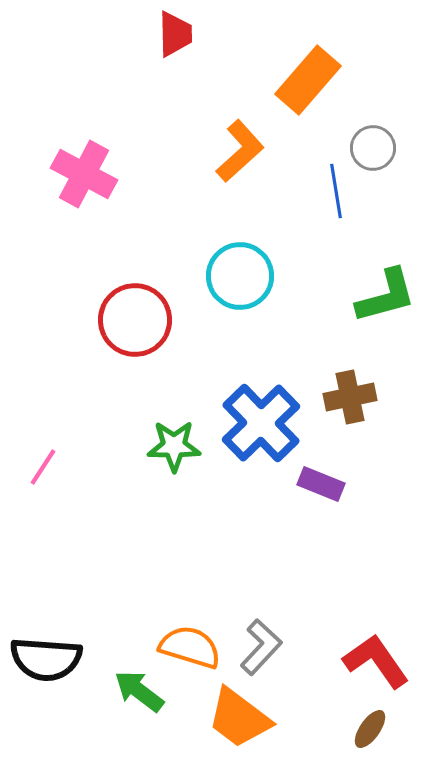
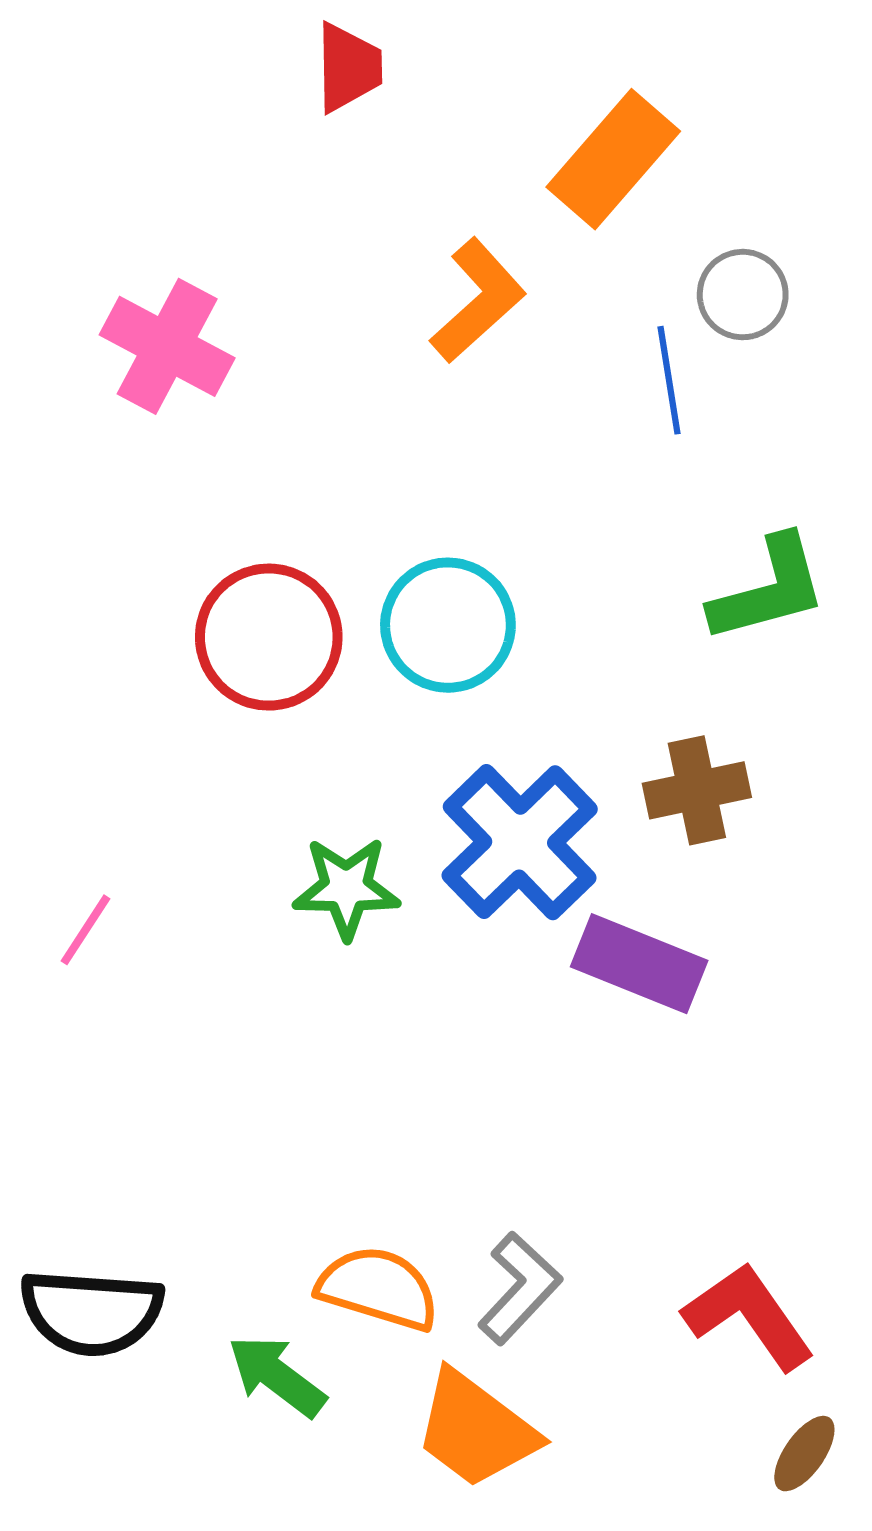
cyan circle: (240, 276) -> (448, 625), moved
purple rectangle: (321, 484) -> (639, 964), size x1.4
brown ellipse: (370, 729) -> (804, 1454), moved

